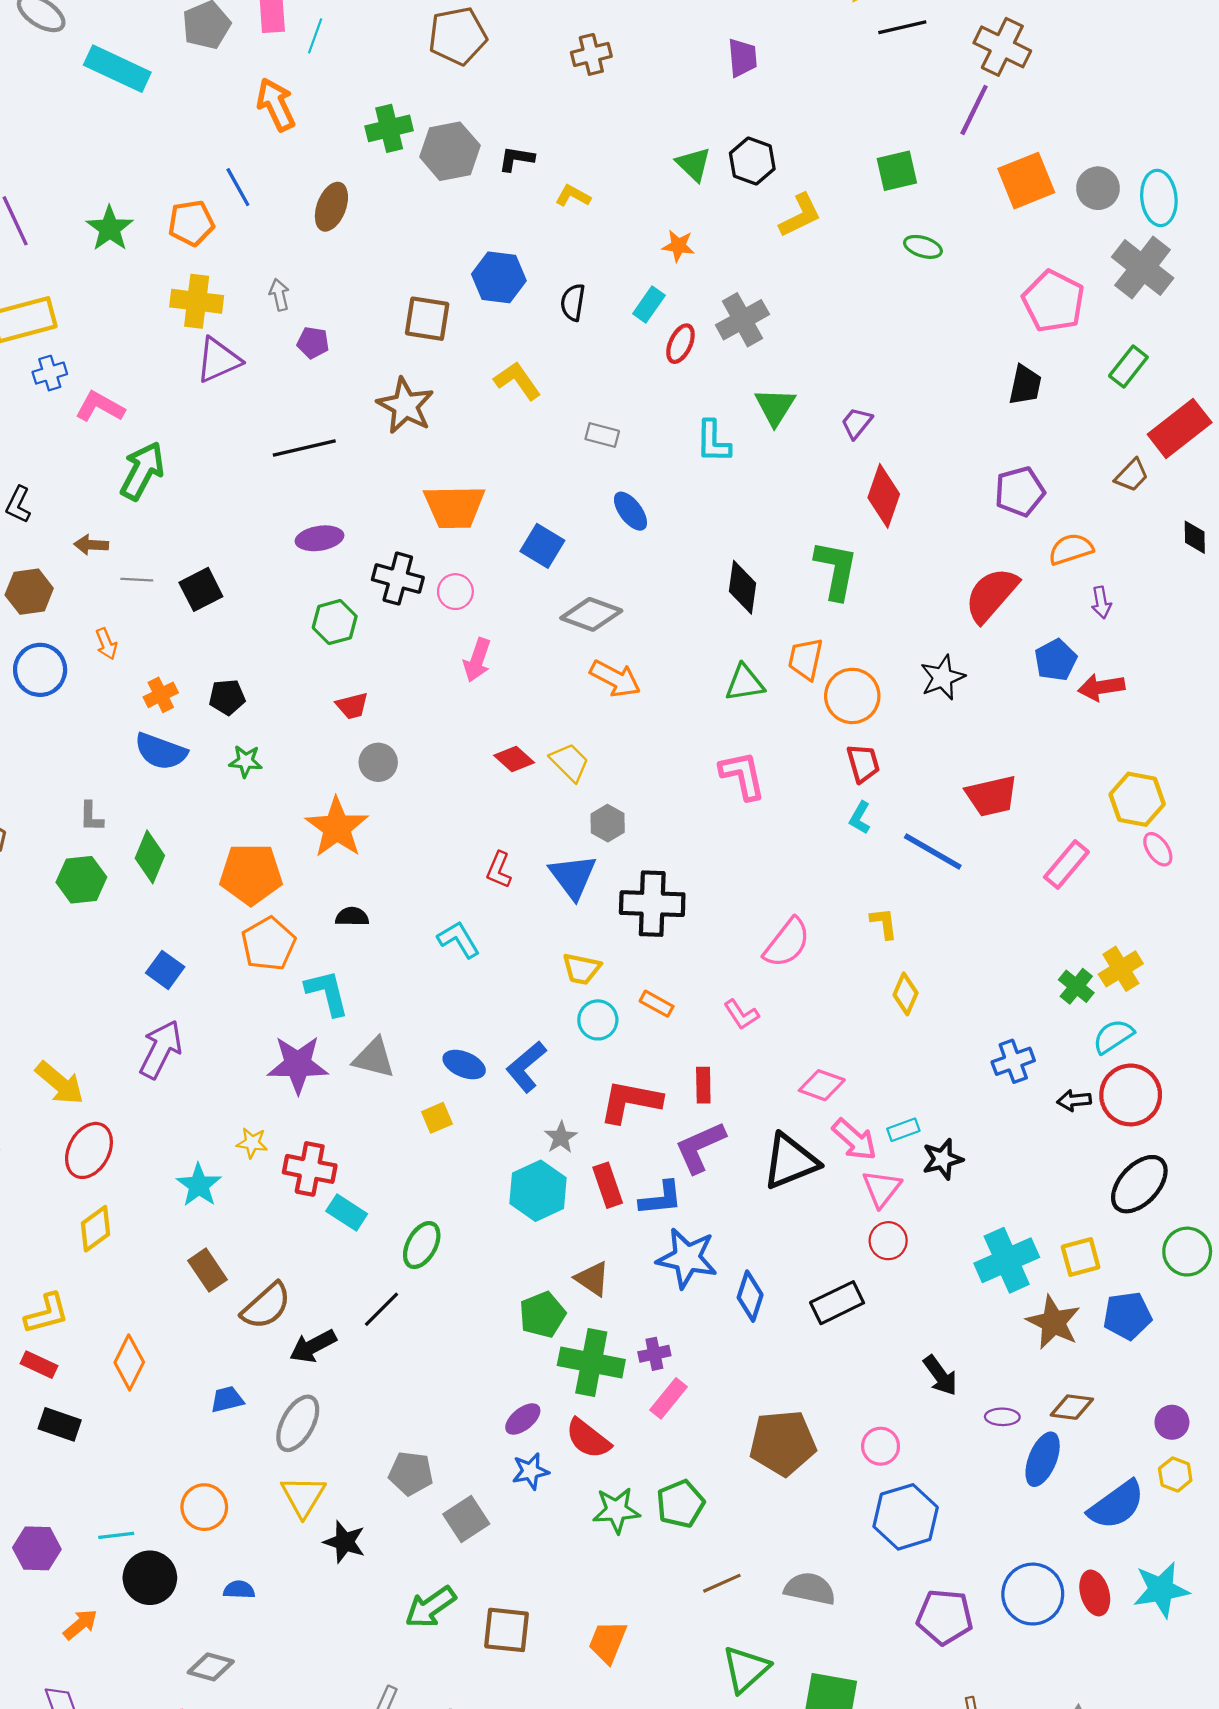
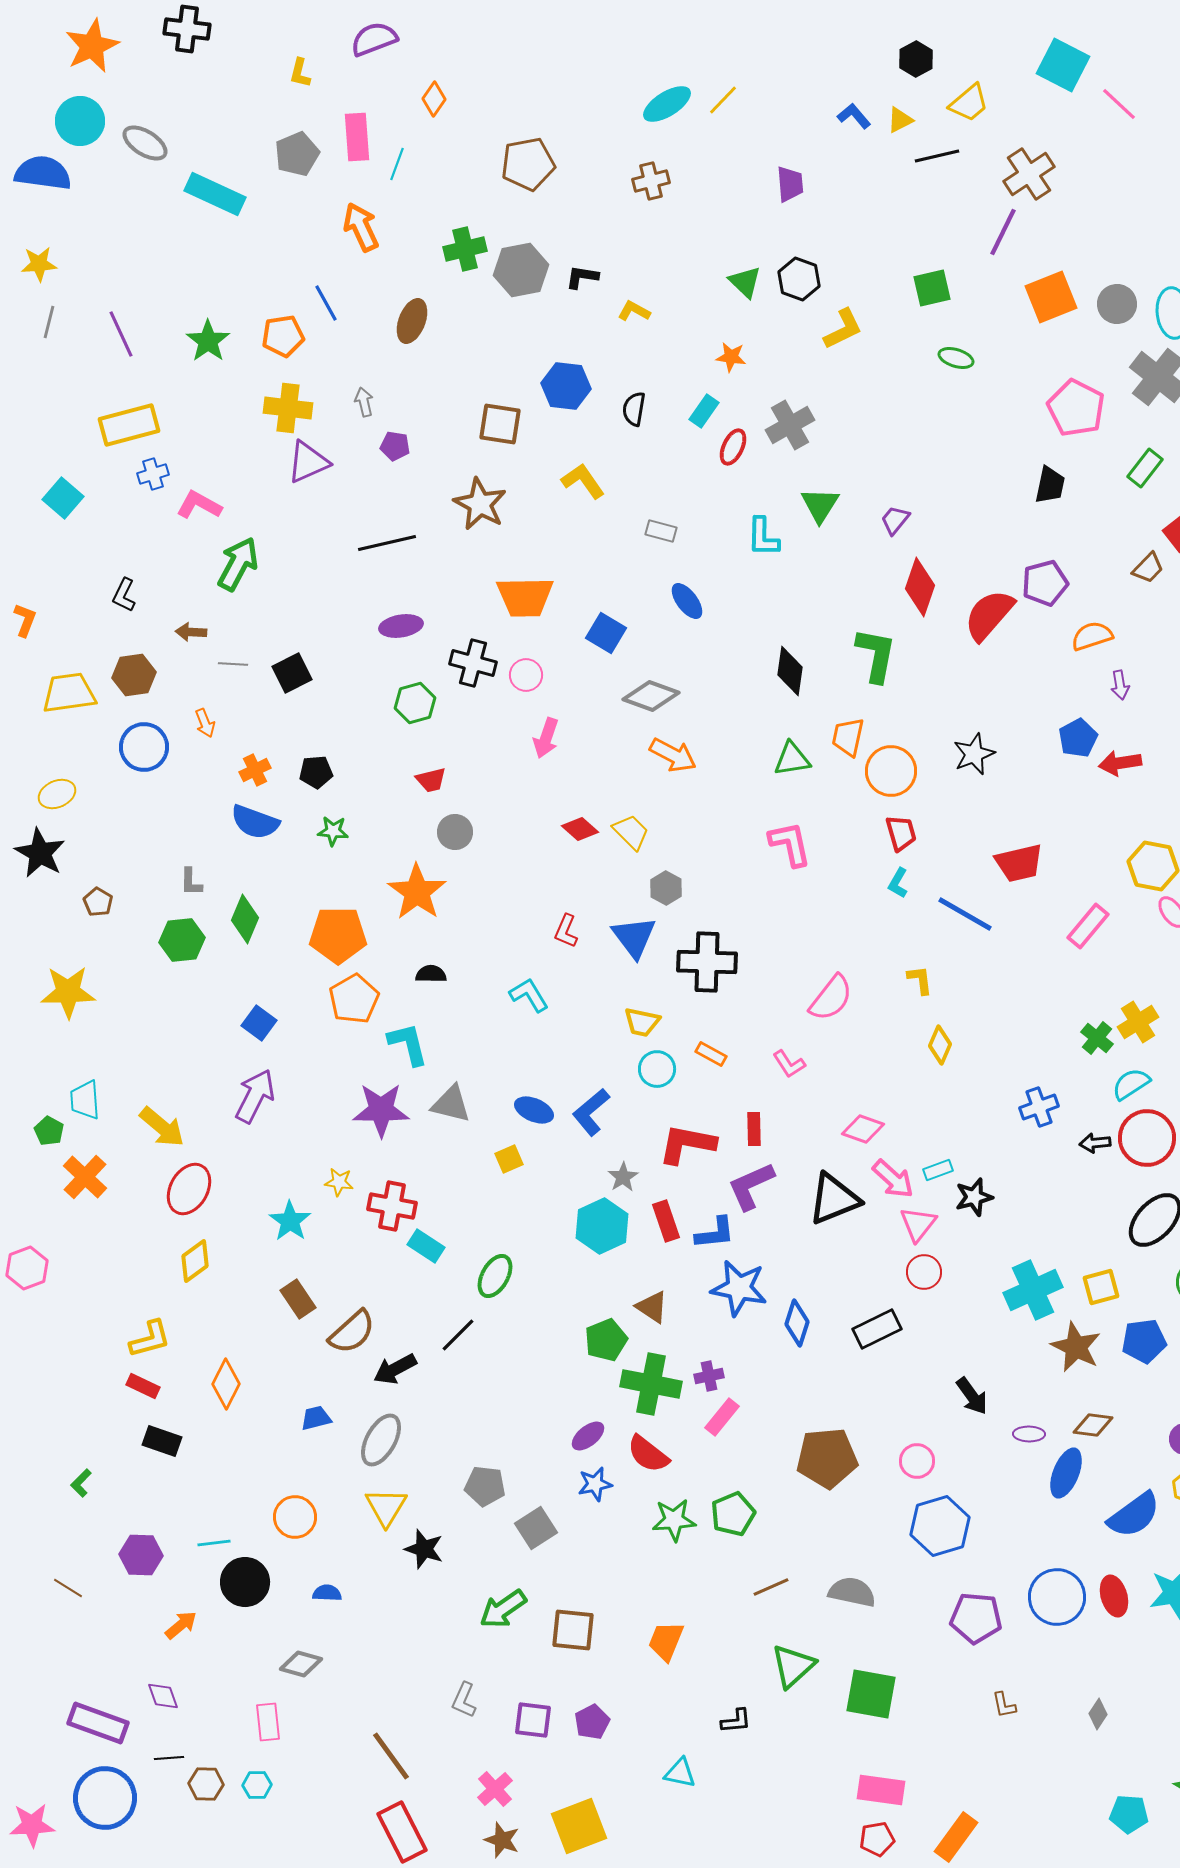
brown cross: (1002, 47) -> (1029, 174), turned 30
red semicircle: (991, 595) -> (989, 615), moved

